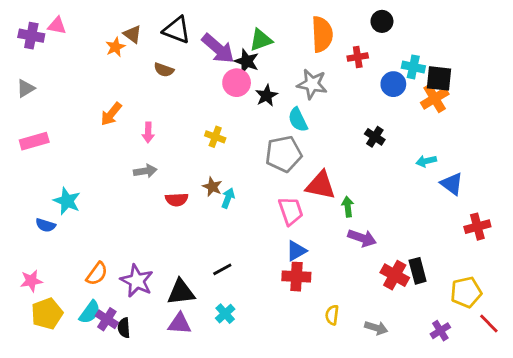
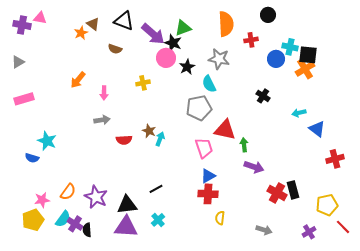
yellow cross: (215, 137) -> (143, 83), moved, turned -32
pink star: (31, 281) -> (42, 200), moved
yellow semicircle: (332, 315) -> (220, 218), moved
purple triangle: (180, 324) -> (126, 227), size x1.4

